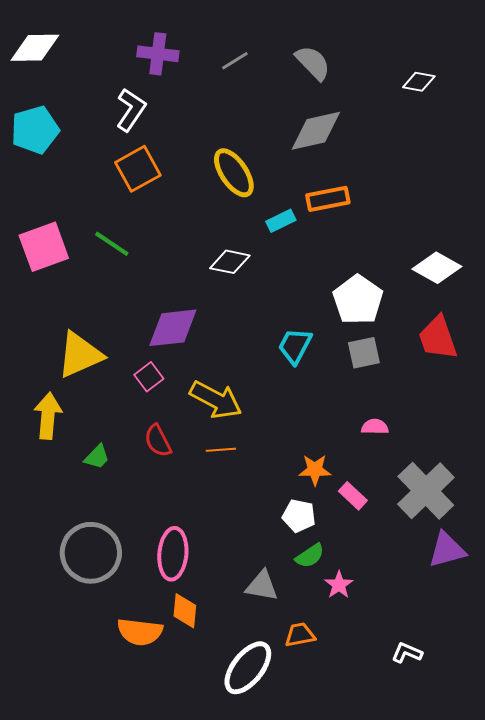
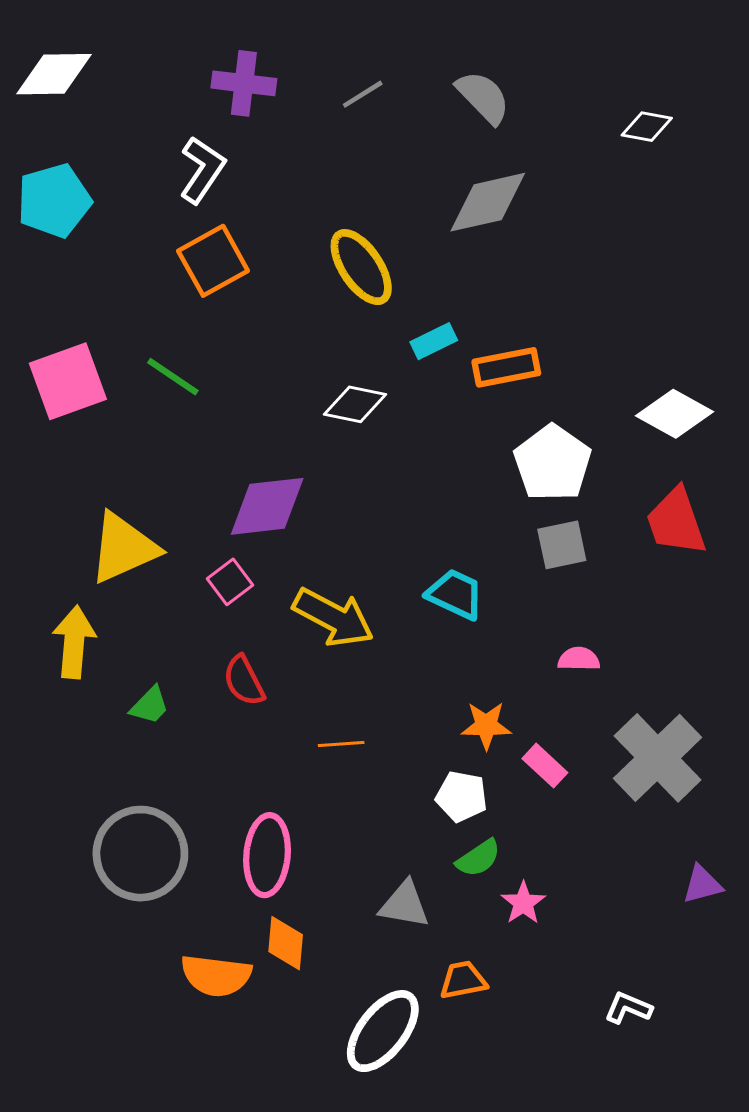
orange rectangle: (328, 199) -> (506, 367), moved
cyan trapezoid: (295, 346) -> (455, 594), moved, turned 87
orange line: (221, 450) -> (341, 744), moved
purple triangle: (447, 550) -> (702, 884), moved, size x0.7

